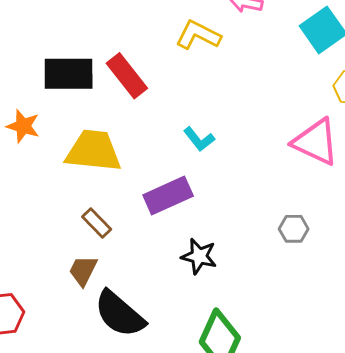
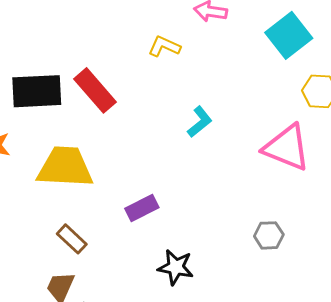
yellow L-shape: (198, 35) -> (164, 46), size x0.7
cyan L-shape: (199, 139) -> (200, 122), moved, turned -88
purple rectangle: (168, 195) -> (142, 208), size x0.7

